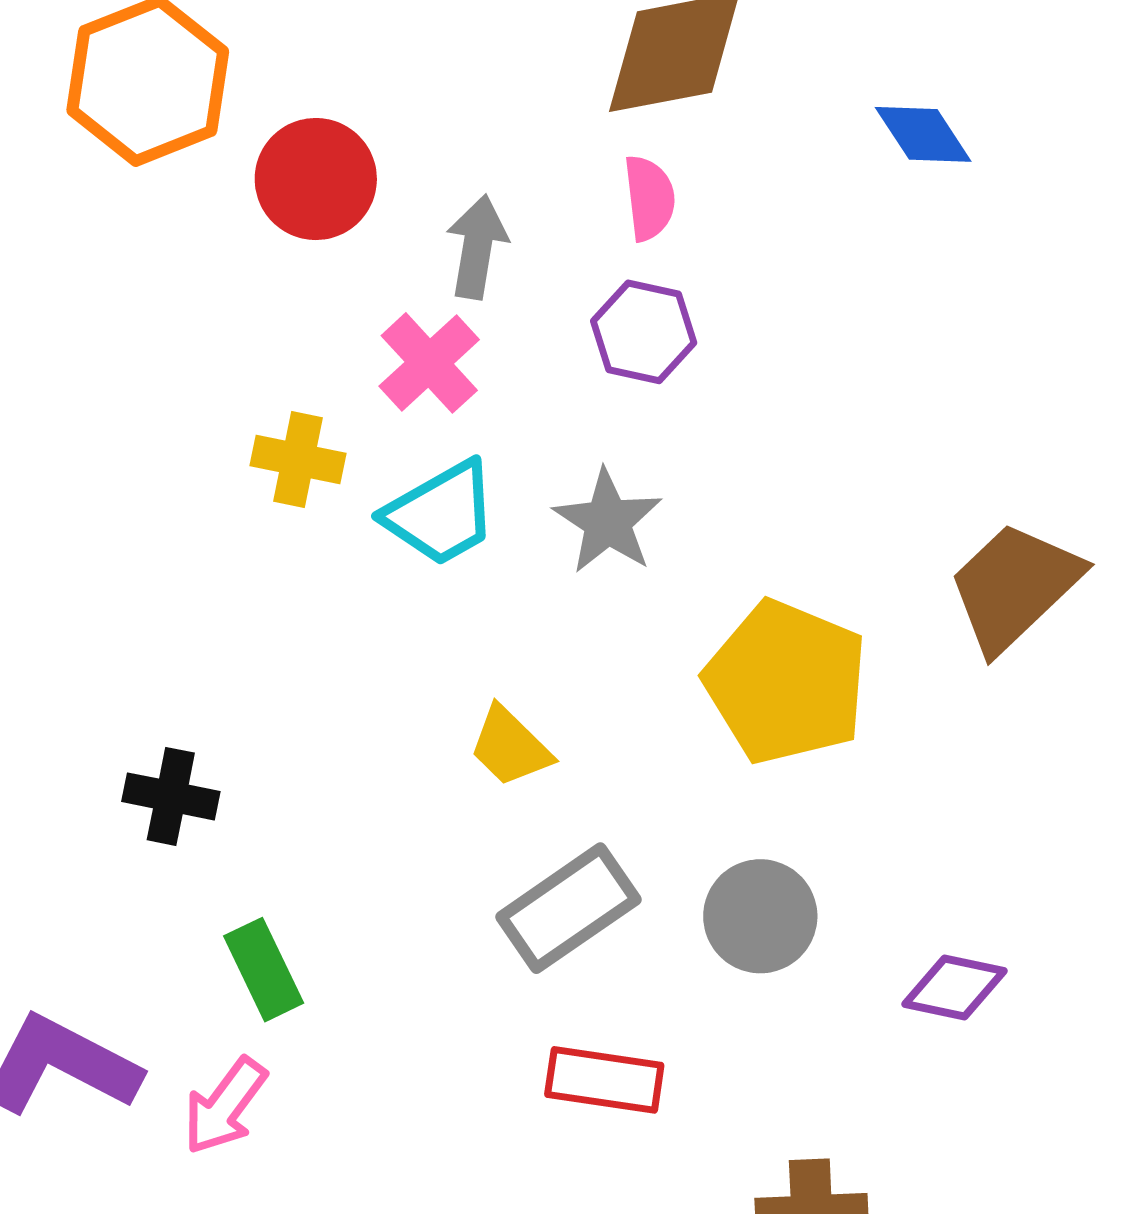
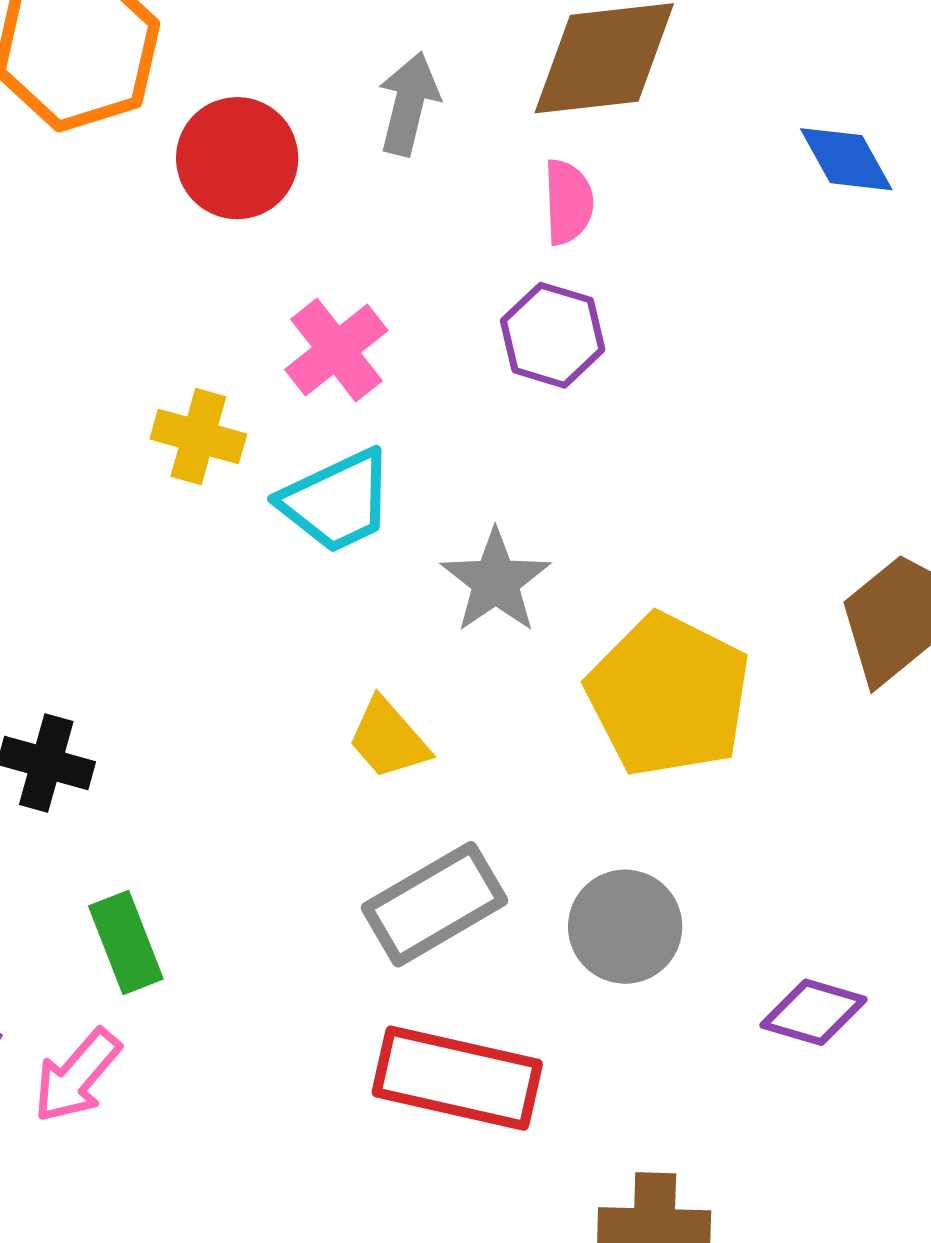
gray arrow: (477, 247) -> (409, 104), moved
gray star: (608, 522) -> (496, 581), moved
red rectangle: (604, 1080) -> (457, 1078), size x1.4

